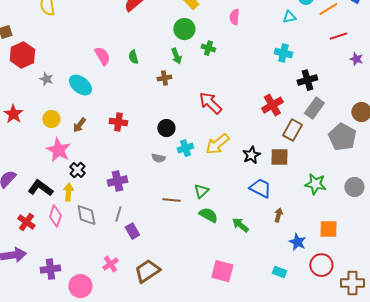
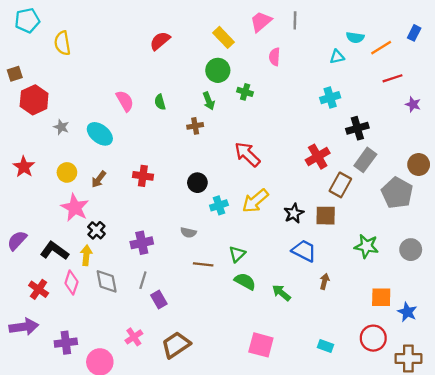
cyan cross: (283, 53) -> (330, 98), turned -30
gray semicircle: (158, 158) -> (188, 233), moved
blue star: (297, 242) -> (407, 312), moved

